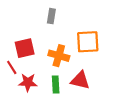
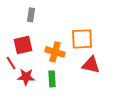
gray rectangle: (51, 16) -> (31, 15), moved
red triangle: (80, 80) -> (91, 65), moved

